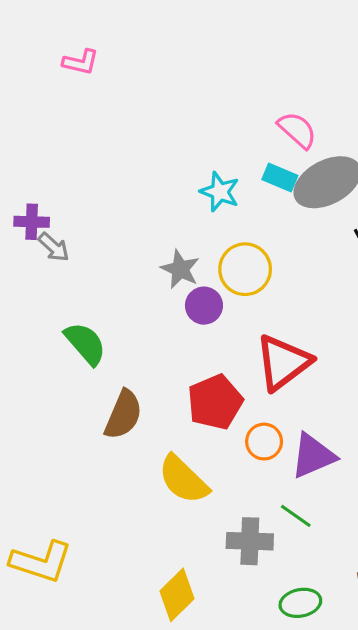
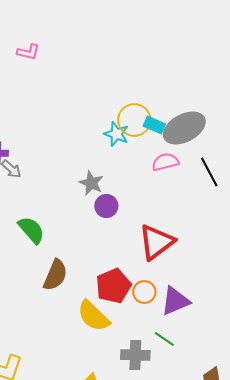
pink semicircle: (297, 130) -> (165, 162), moved, turned -56
yellow circle: (245, 269) -> (134, 120), moved
red pentagon: (215, 402) -> (113, 286), moved

